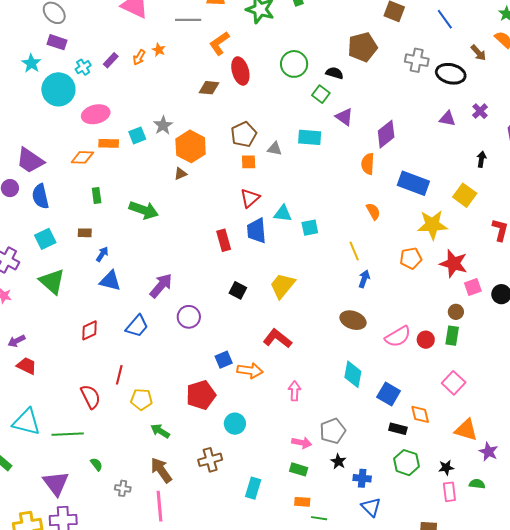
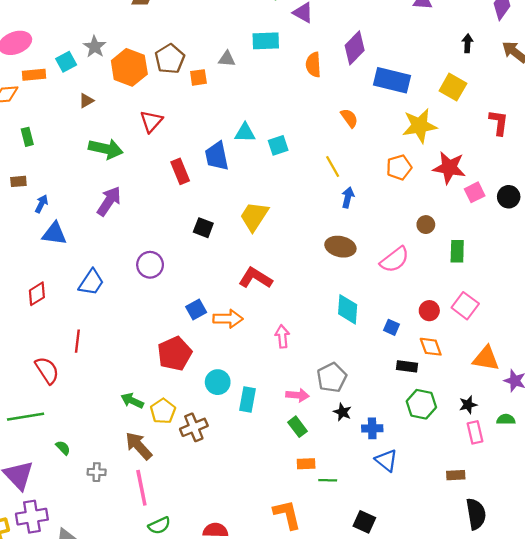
brown pentagon: (244, 134) -> (170, 59), moved
purple diamond: (386, 134) -> (355, 48), moved
orange semicircle: (368, 164) -> (313, 65), moved
brown triangle: (180, 174) -> (86, 101), moved
red triangle: (250, 198) -> (151, 121), moved
green arrow: (144, 210) -> (106, 149), moved
purple arrow: (161, 286) -> (109, 201), moved
brown circle: (456, 312) -> (426, 225), moved
red circle: (426, 340) -> (429, 311), moved
blue square: (389, 394) -> (391, 327), size x0.6
yellow pentagon: (141, 399) -> (163, 411), moved, turned -30
green rectangle: (299, 469) -> (298, 427), turned 42
cyan rectangle: (253, 488) -> (248, 400), moved

